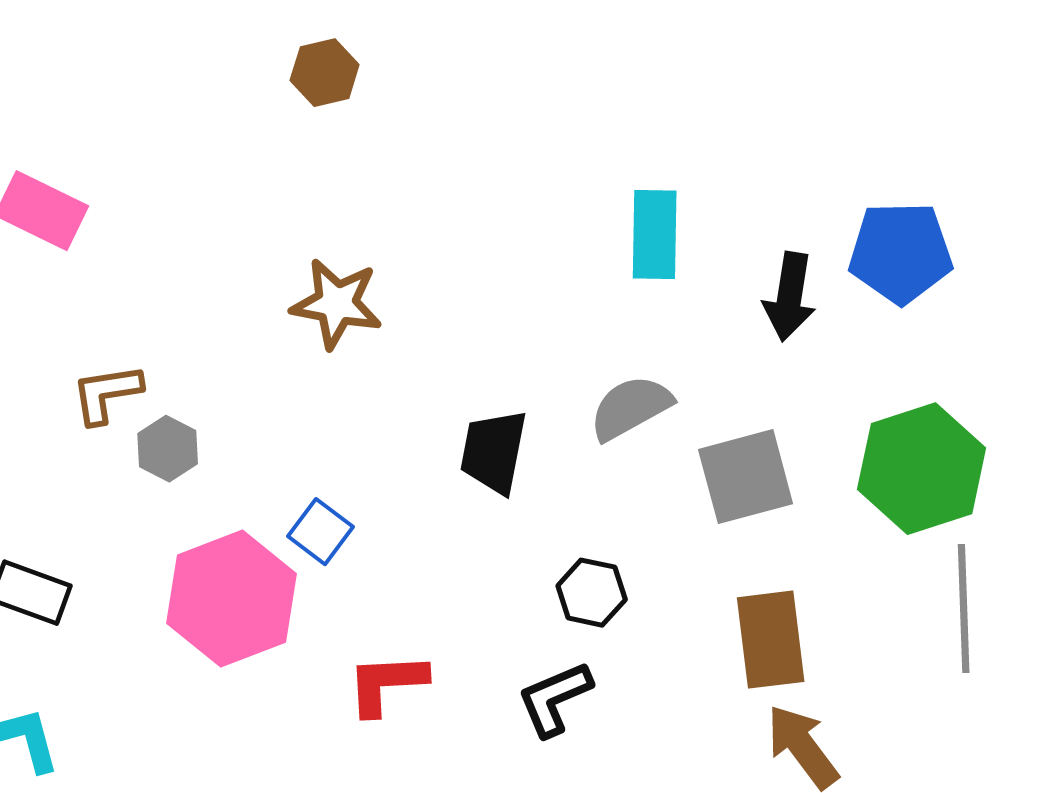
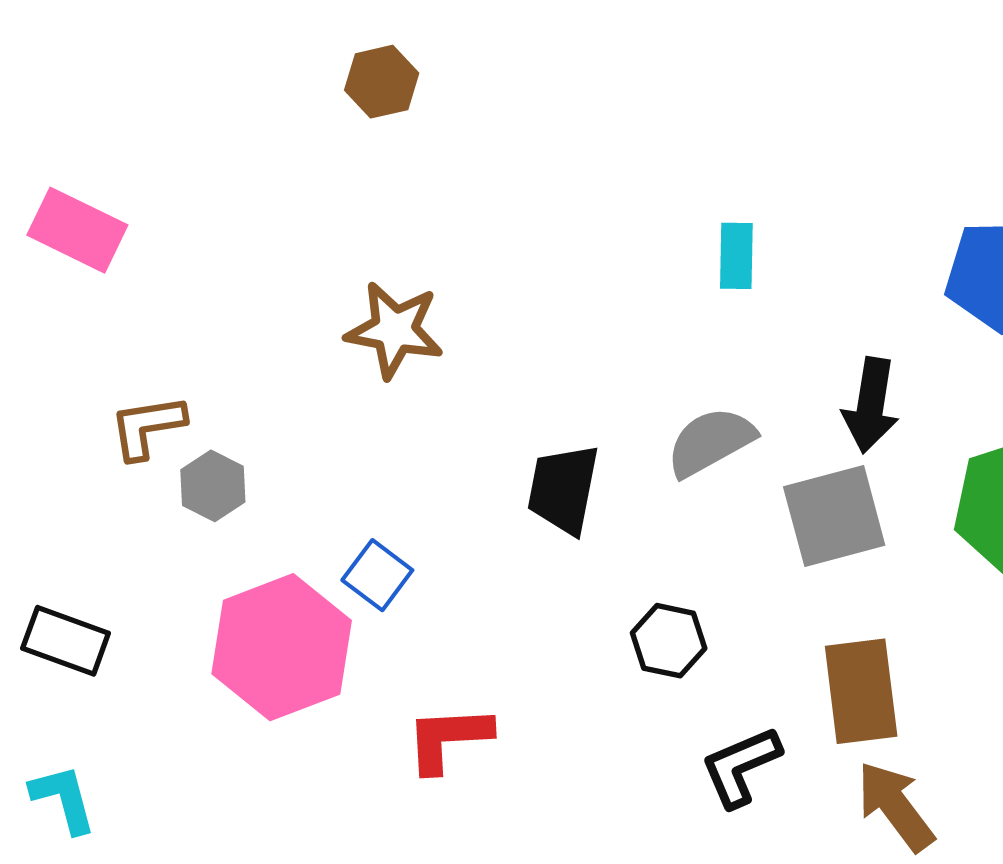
cyan rectangle: (655, 235) -> (736, 256), size x0.7
black arrow: (790, 297) -> (871, 405), moved
black L-shape: (555, 699) -> (741, 766), moved

